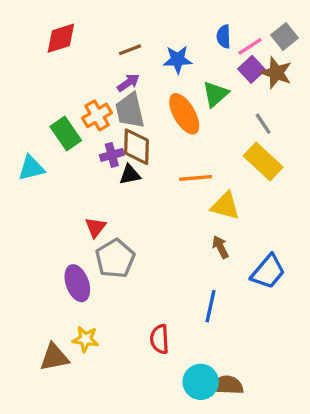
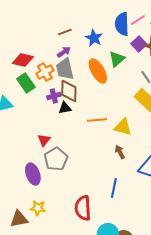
blue semicircle: (224, 37) -> (122, 24), size x1.6
red diamond: (61, 38) -> (23, 60), moved, turned 30
pink line: (250, 46) -> (138, 20), moved
blue star: (178, 60) -> (94, 38), turned 30
orange line: (196, 178) -> (97, 120), moved
red semicircle: (160, 339) -> (83, 208), size x1.4

